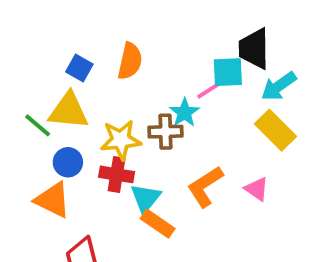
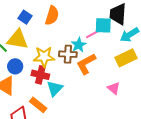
yellow rectangle: (276, 130) -> (126, 58), turned -75
orange L-shape: (205, 187) -> (86, 64), moved
orange rectangle: (158, 224) -> (38, 105), moved

